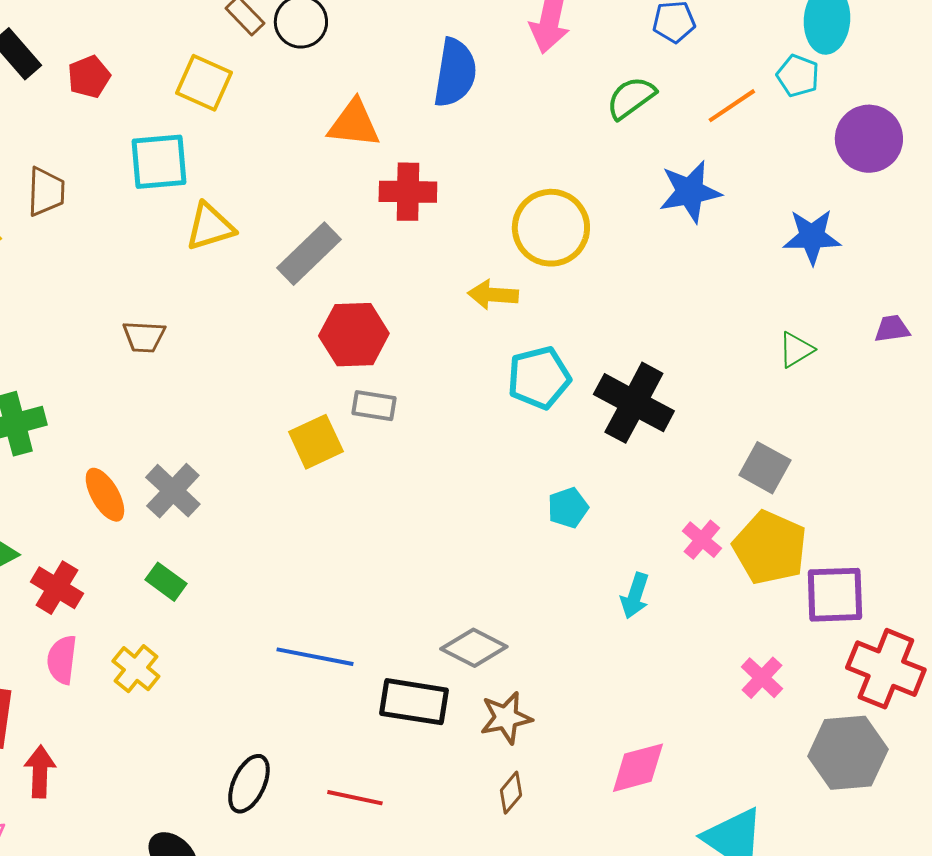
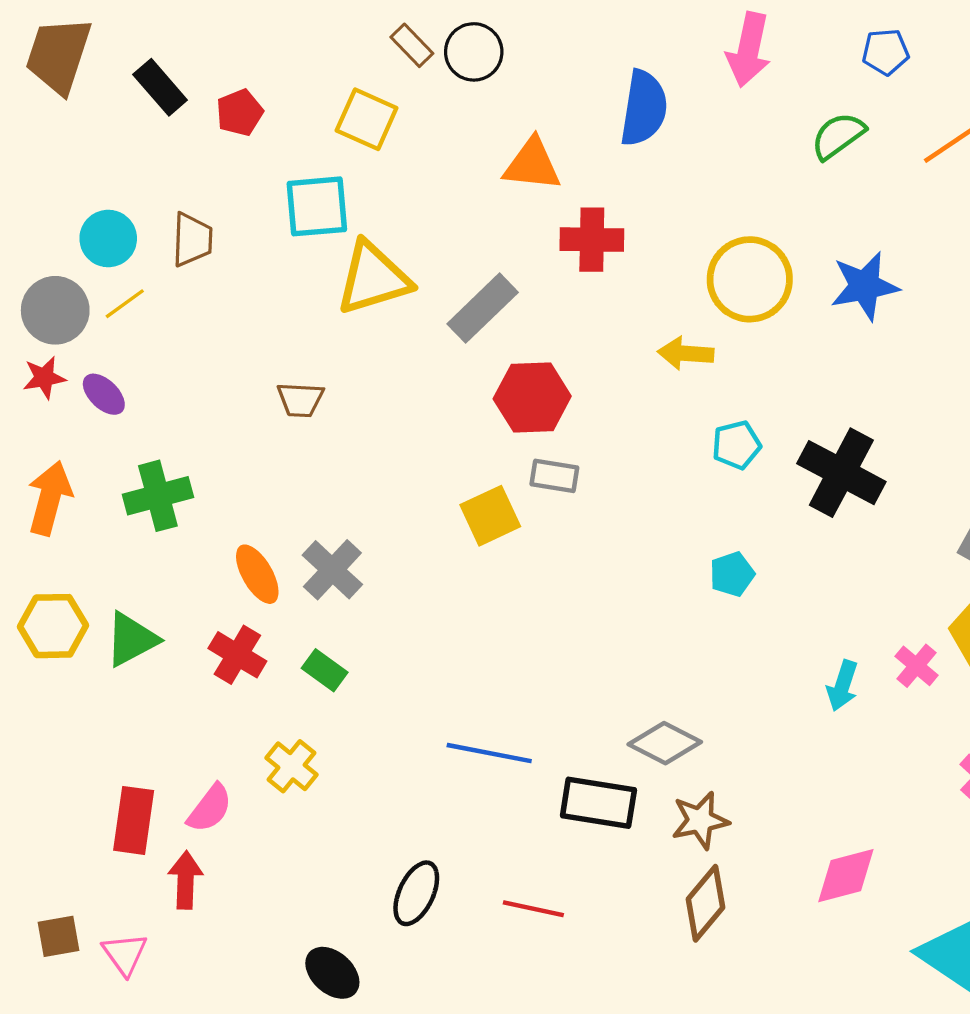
blue star: (690, 192) -> (865, 286), moved
yellow triangle: (210, 227) -> (373, 278), size x1.4
cyan pentagon: (539, 378) -> (737, 445), size x0.7
cyan pentagon: (568, 508) -> (732, 574), moved
pink cross: (702, 540) -> (916, 666), moved
red cross: (57, 588) -> (237, 655), moved
pink semicircle: (62, 660) -> (210, 808), moved, turned -150
brown diamond: (511, 793) -> (706, 903), size x1.6

